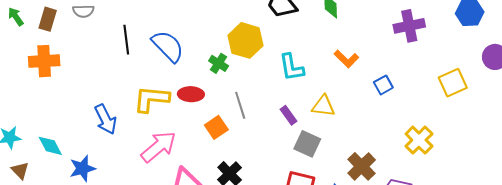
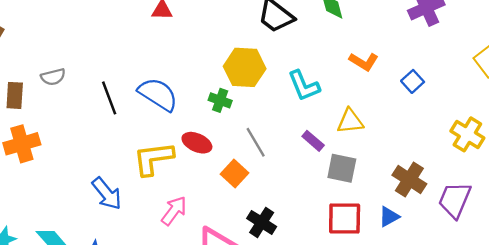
red ellipse: (191, 94) -> (197, 143), turned 35
pink arrow: (159, 147) -> (174, 211), size x0.7

